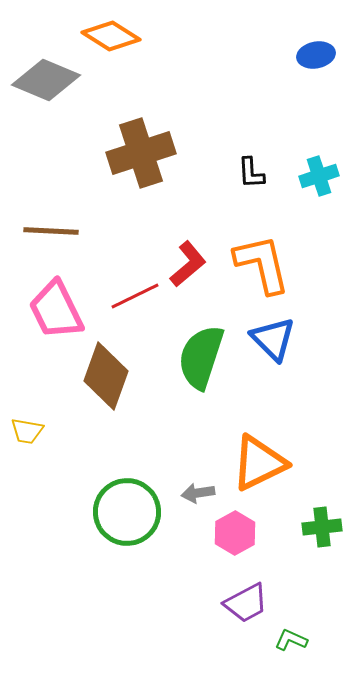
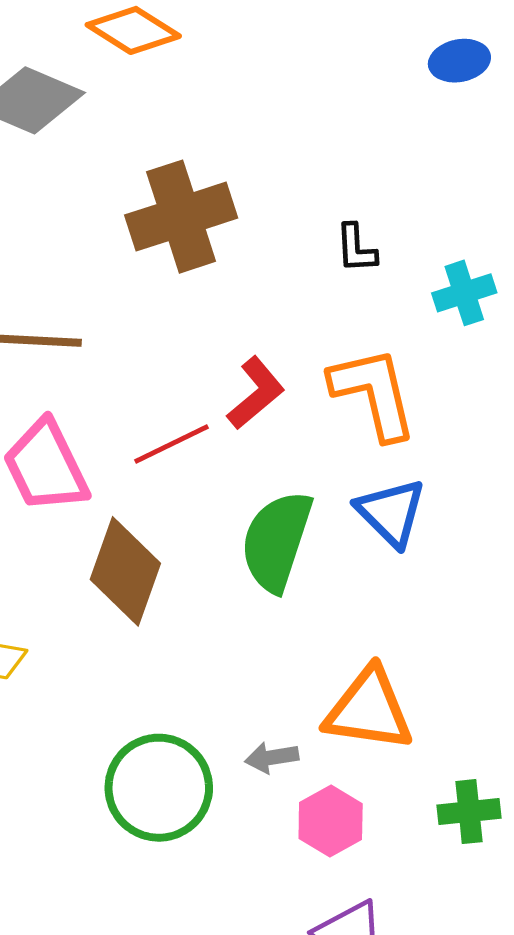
cyan cross: (319, 176) -> (464, 293), moved
orange triangle: (259, 463) -> (369, 710), turned 34

